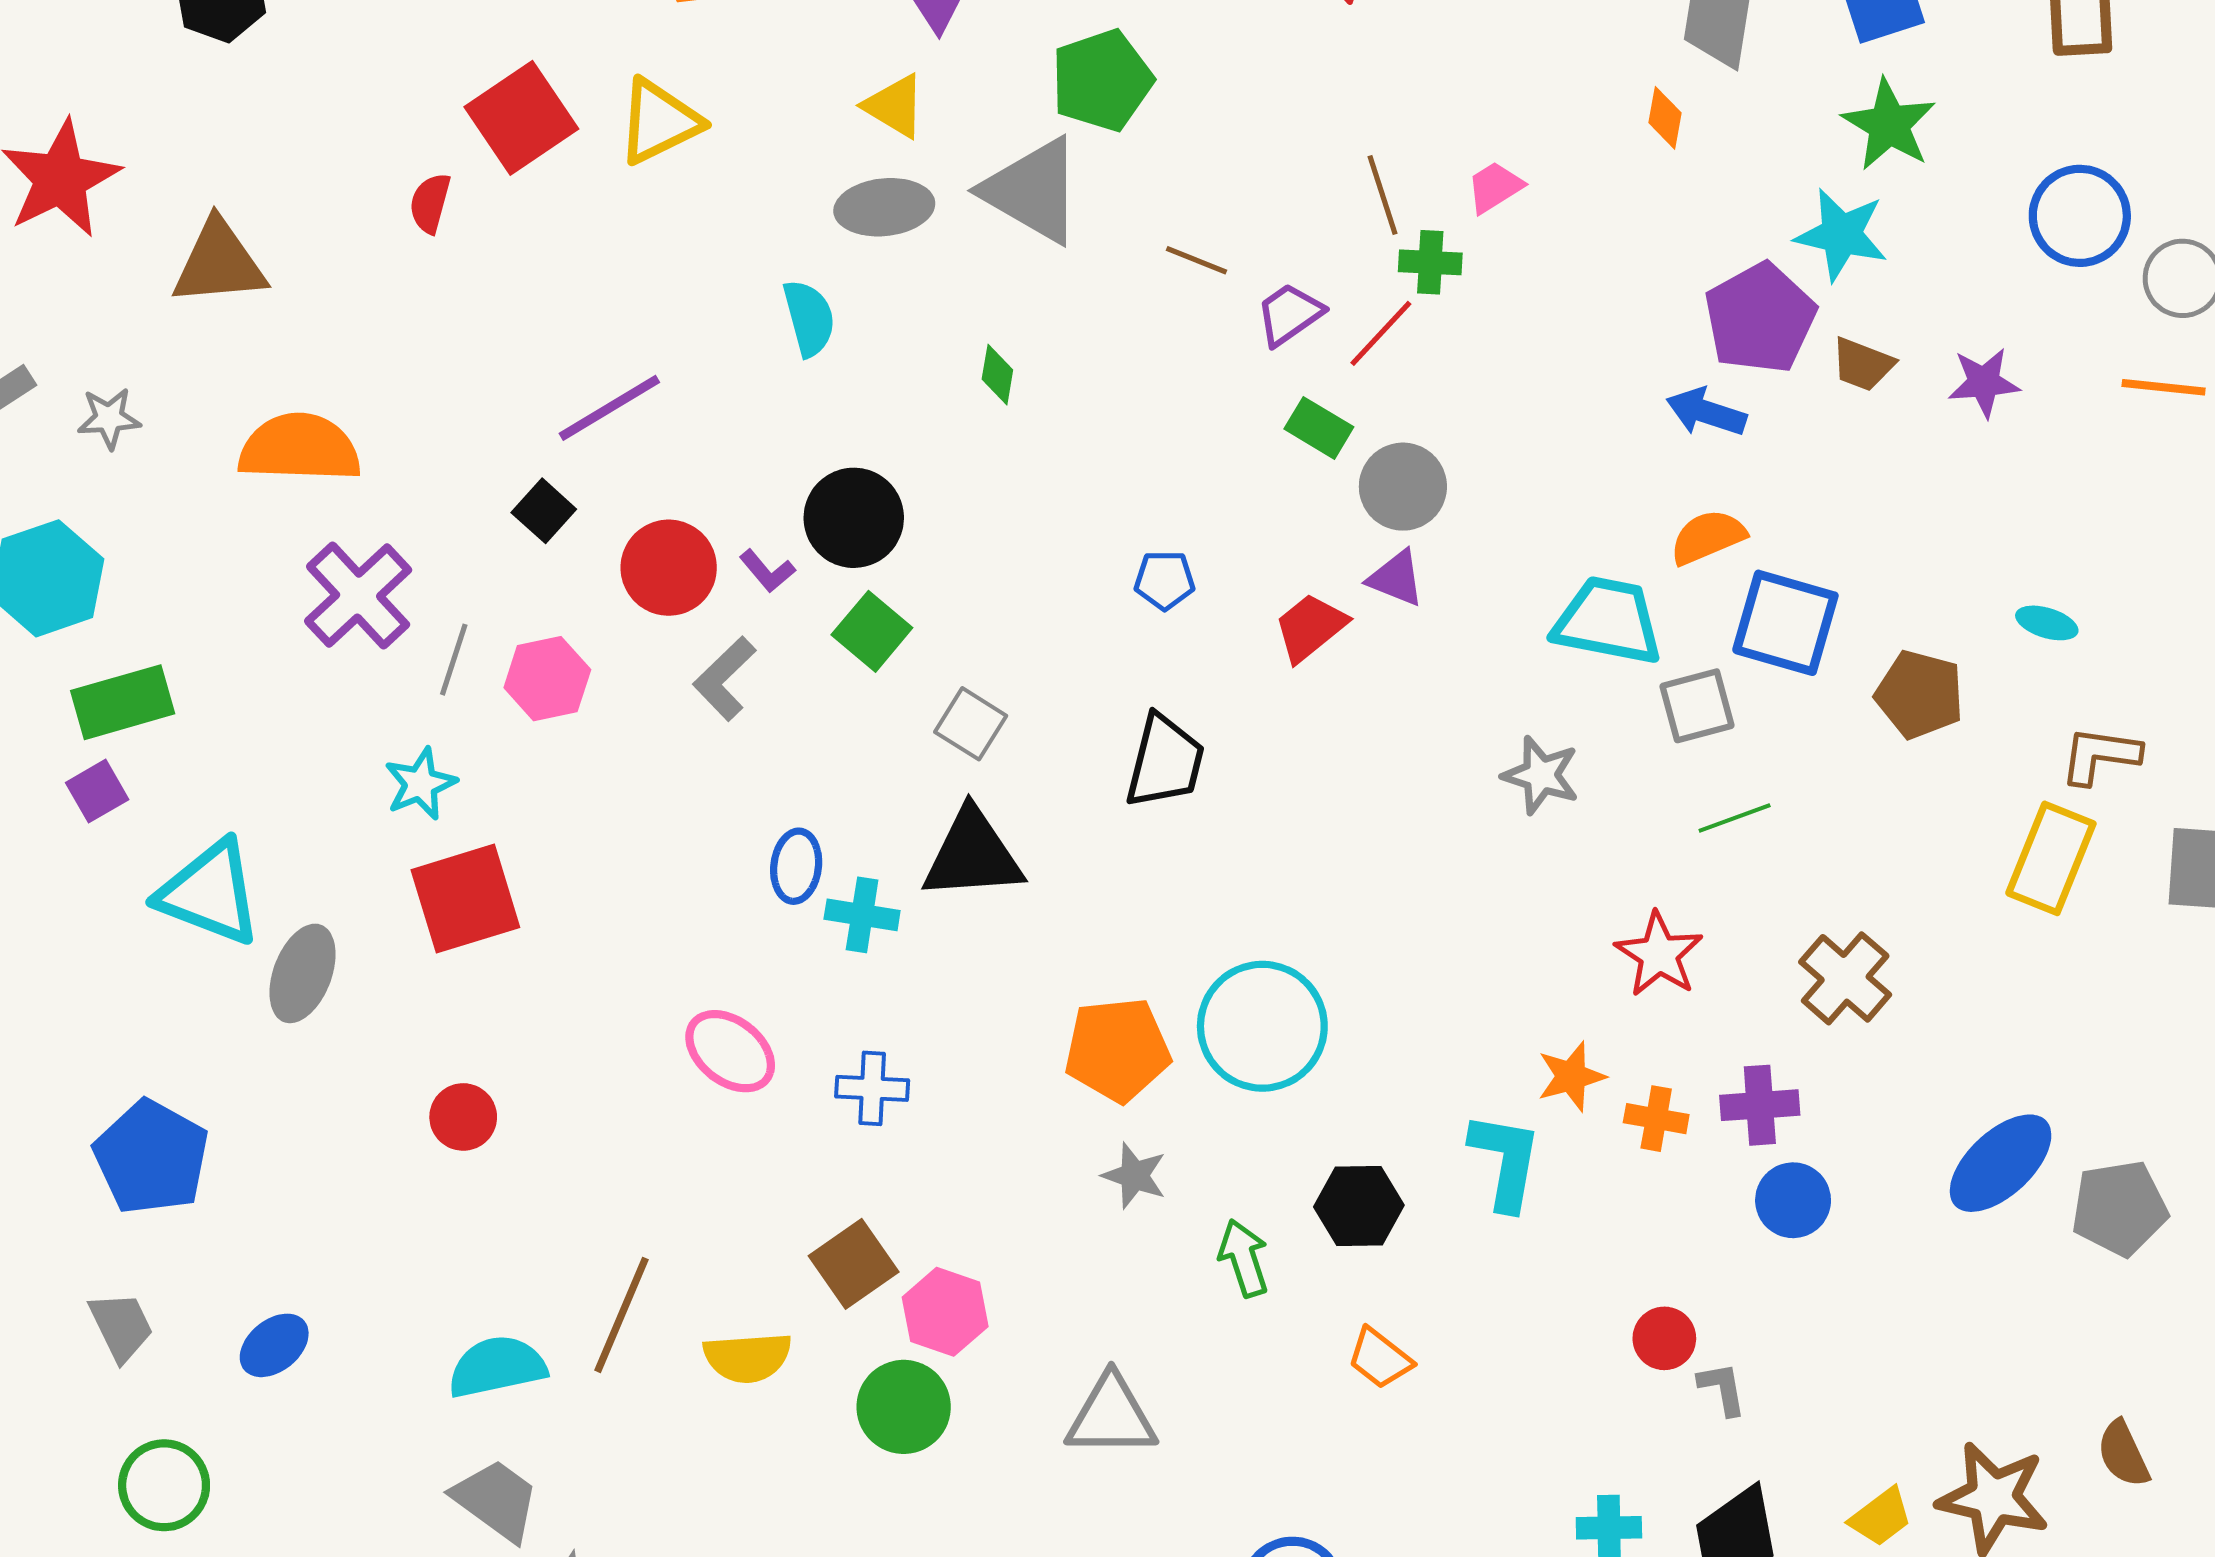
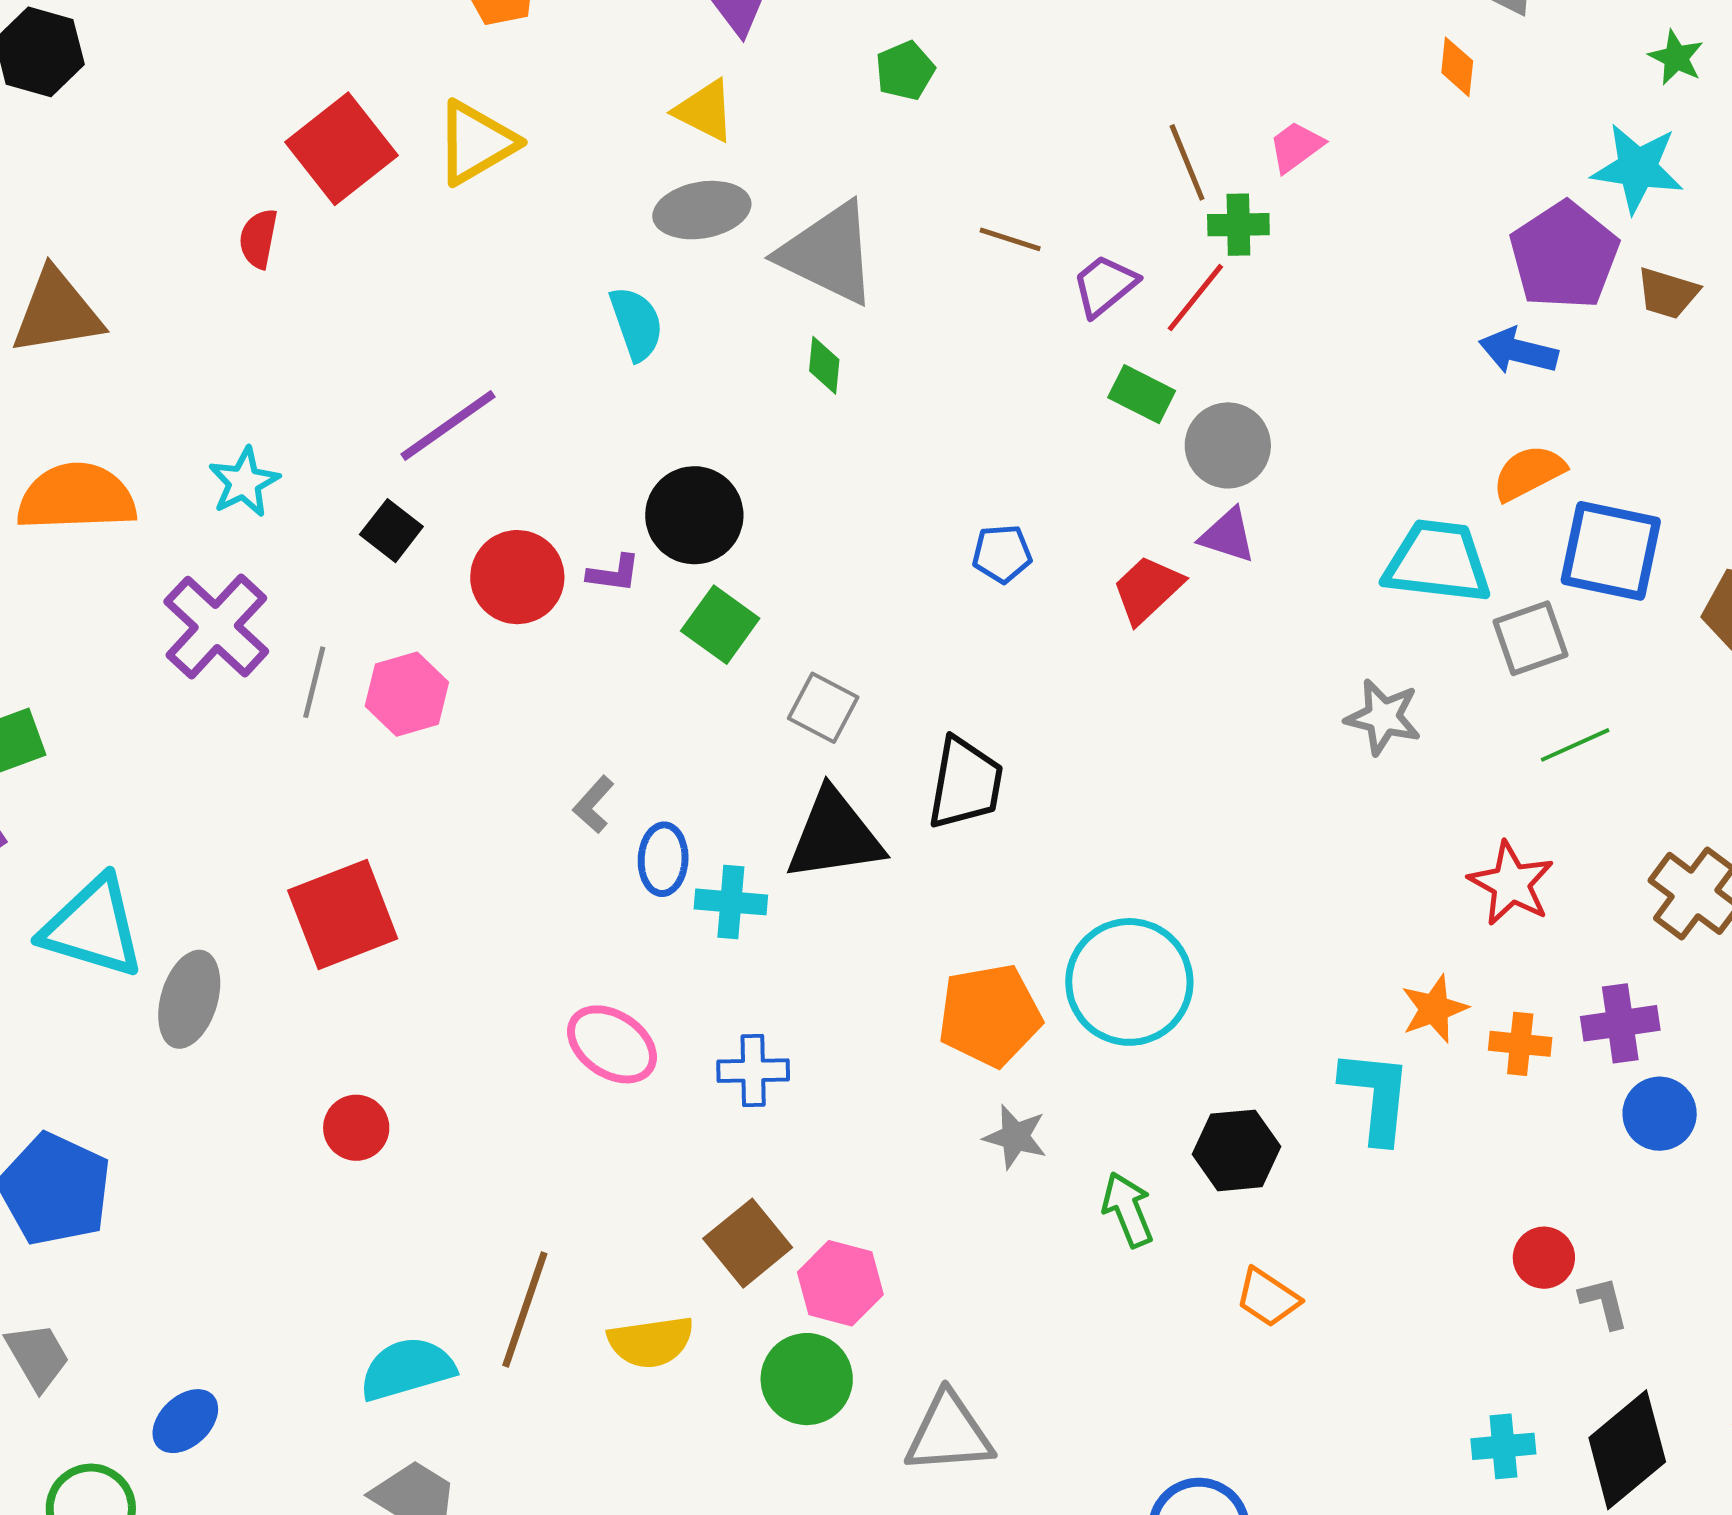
green pentagon: (1102, 80) -> (905, 71), size x0.6
green star: (1889, 125) -> (1676, 58), size x0.6
gray triangle: (1033, 191) -> (828, 253), moved
orange semicircle: (300, 448) -> (76, 497), moved
purple L-shape: (767, 571) -> (614, 573), turned -38
gray L-shape: (725, 679) -> (594, 805), moved, size x0.7
black trapezoid: (1165, 761) -> (965, 783), moved
cyan star: (420, 784) -> (244, 482), moved
blue ellipse: (274, 1345) -> (185, 1421), moved
gray triangle: (1111, 1416) -> (949, 1433), moved

